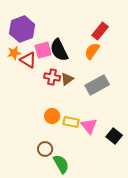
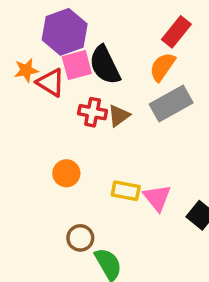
purple hexagon: (22, 29) -> (65, 32), moved
gray rectangle: (97, 85) -> (171, 103), moved
orange circle: (52, 116) -> (66, 173), moved

